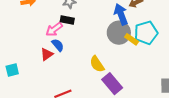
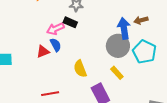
cyan pentagon: (146, 33) -> (144, 52), turned 30
yellow rectangle: (132, 39) -> (117, 73), moved
yellow semicircle: (97, 64) -> (80, 69), moved

